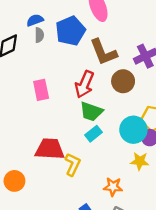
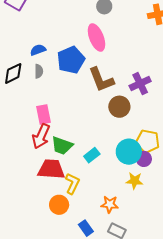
gray semicircle: (39, 35) -> (39, 71), moved
red arrow: (84, 84) -> (41, 136), moved
green trapezoid: (91, 111) -> (62, 146), moved
orange circle: (14, 181) -> (59, 205), moved

